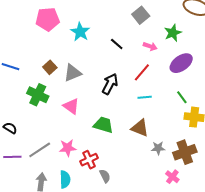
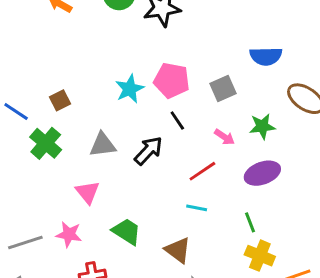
pink pentagon: (48, 19) -> (172, 80), moved
brown square: (50, 67) -> (60, 100), moved
black arrow: (110, 84) -> (148, 151), moved
green cross: (38, 95) -> (46, 143), moved
pink star: (68, 148) -> (69, 234), moved

